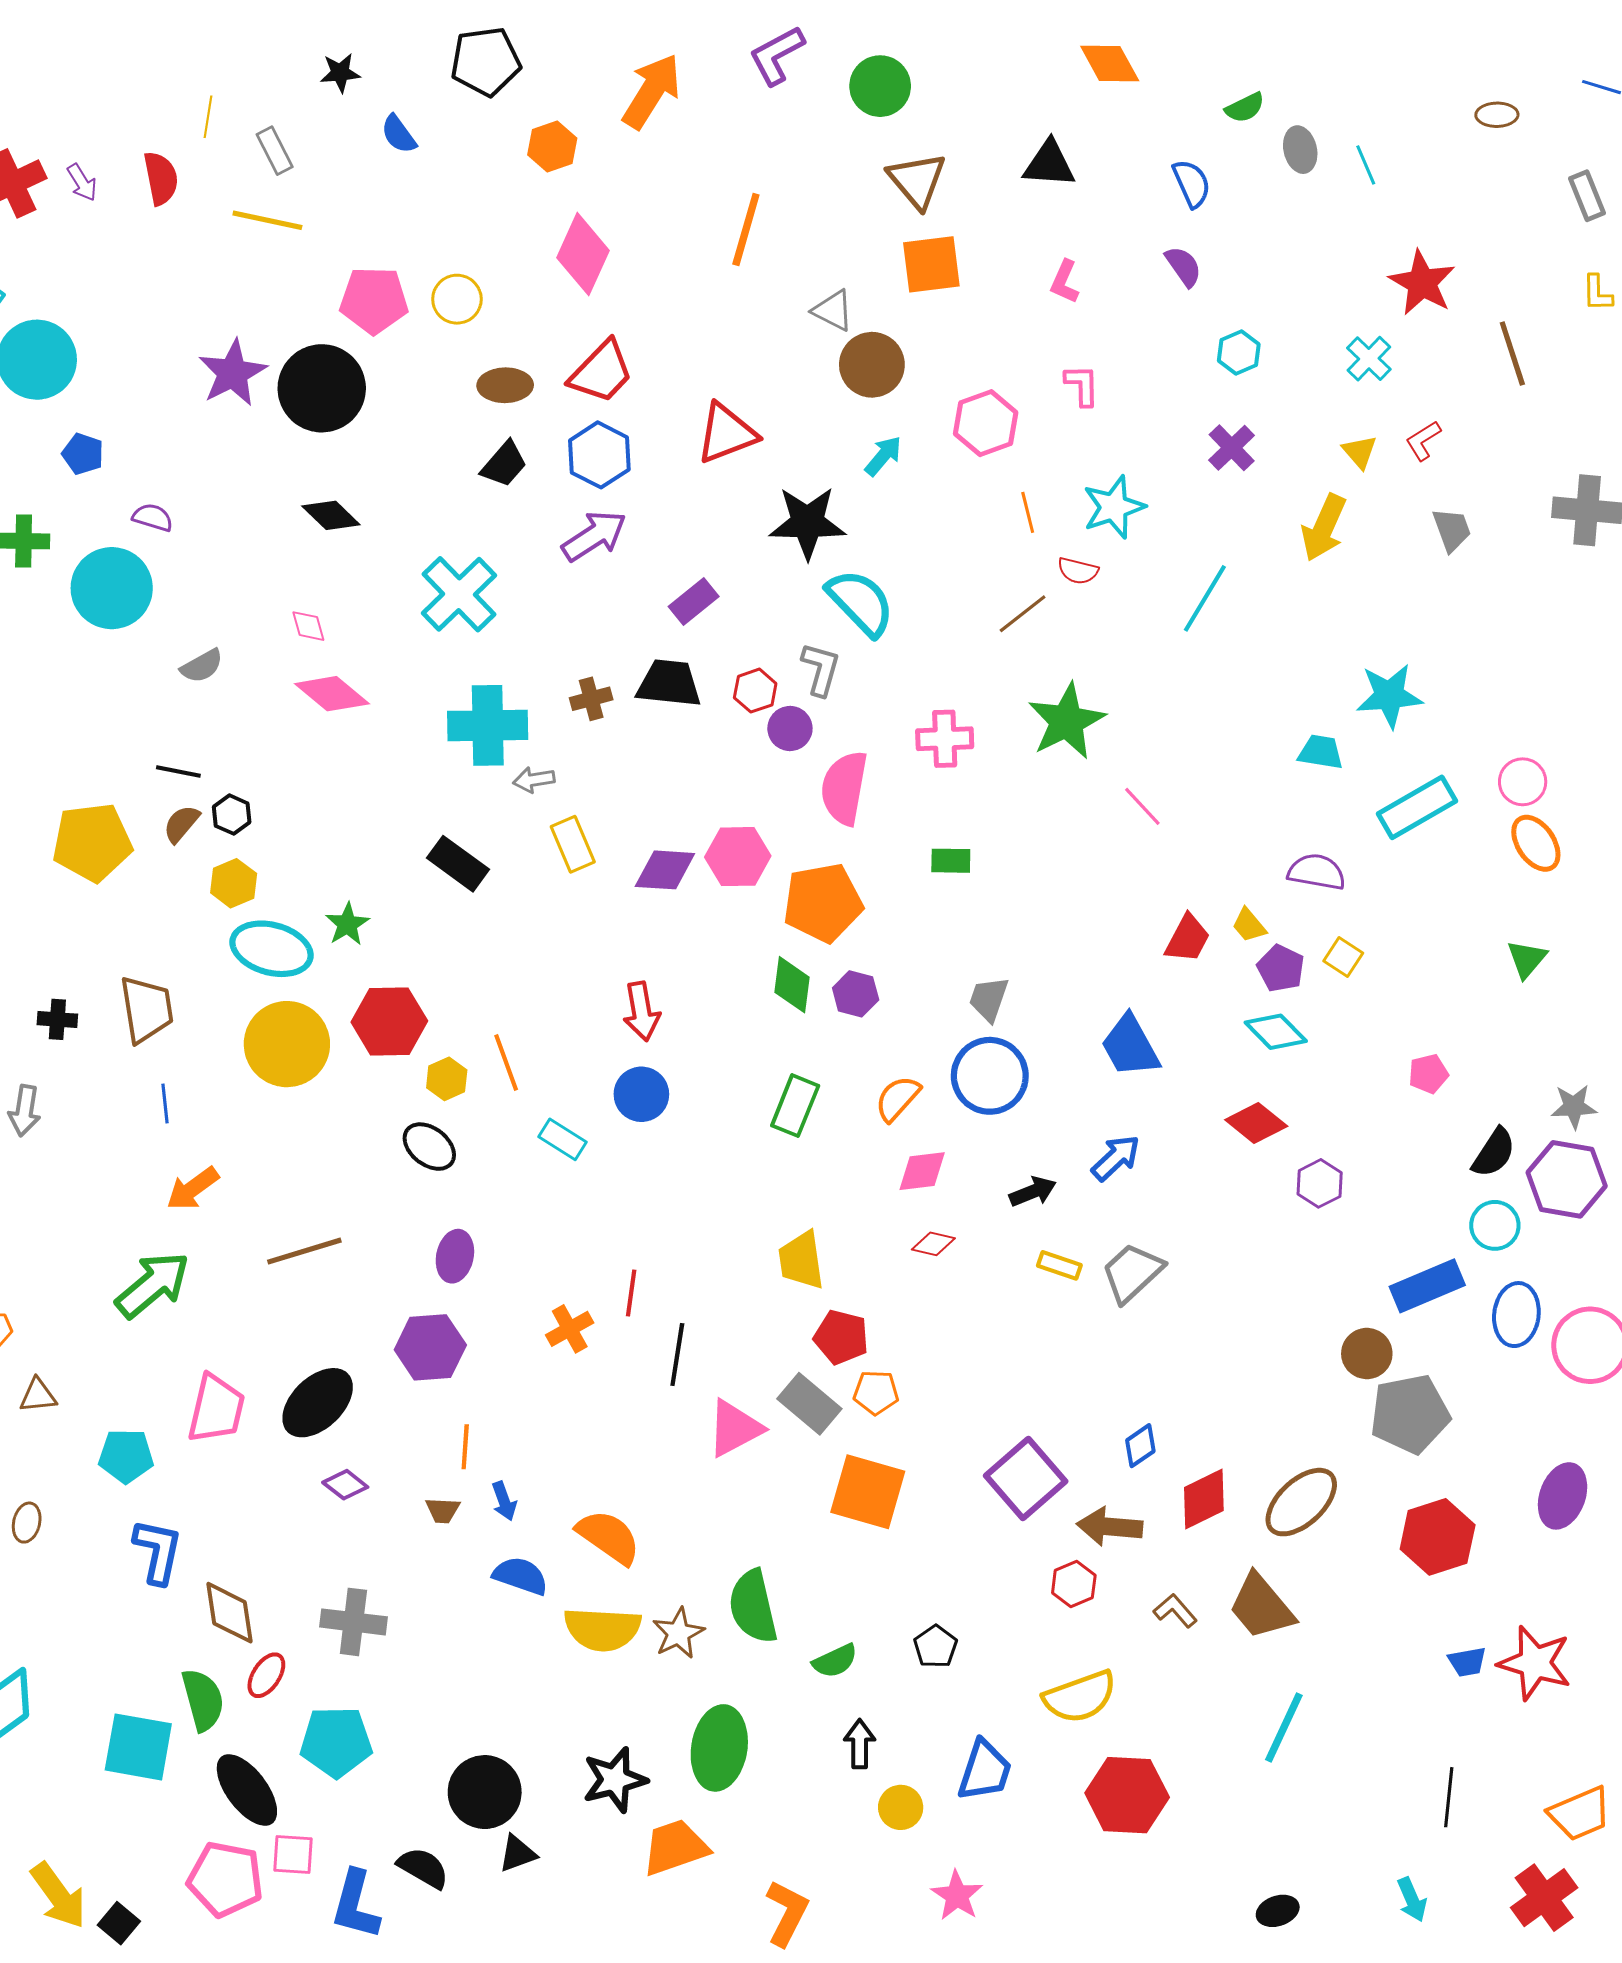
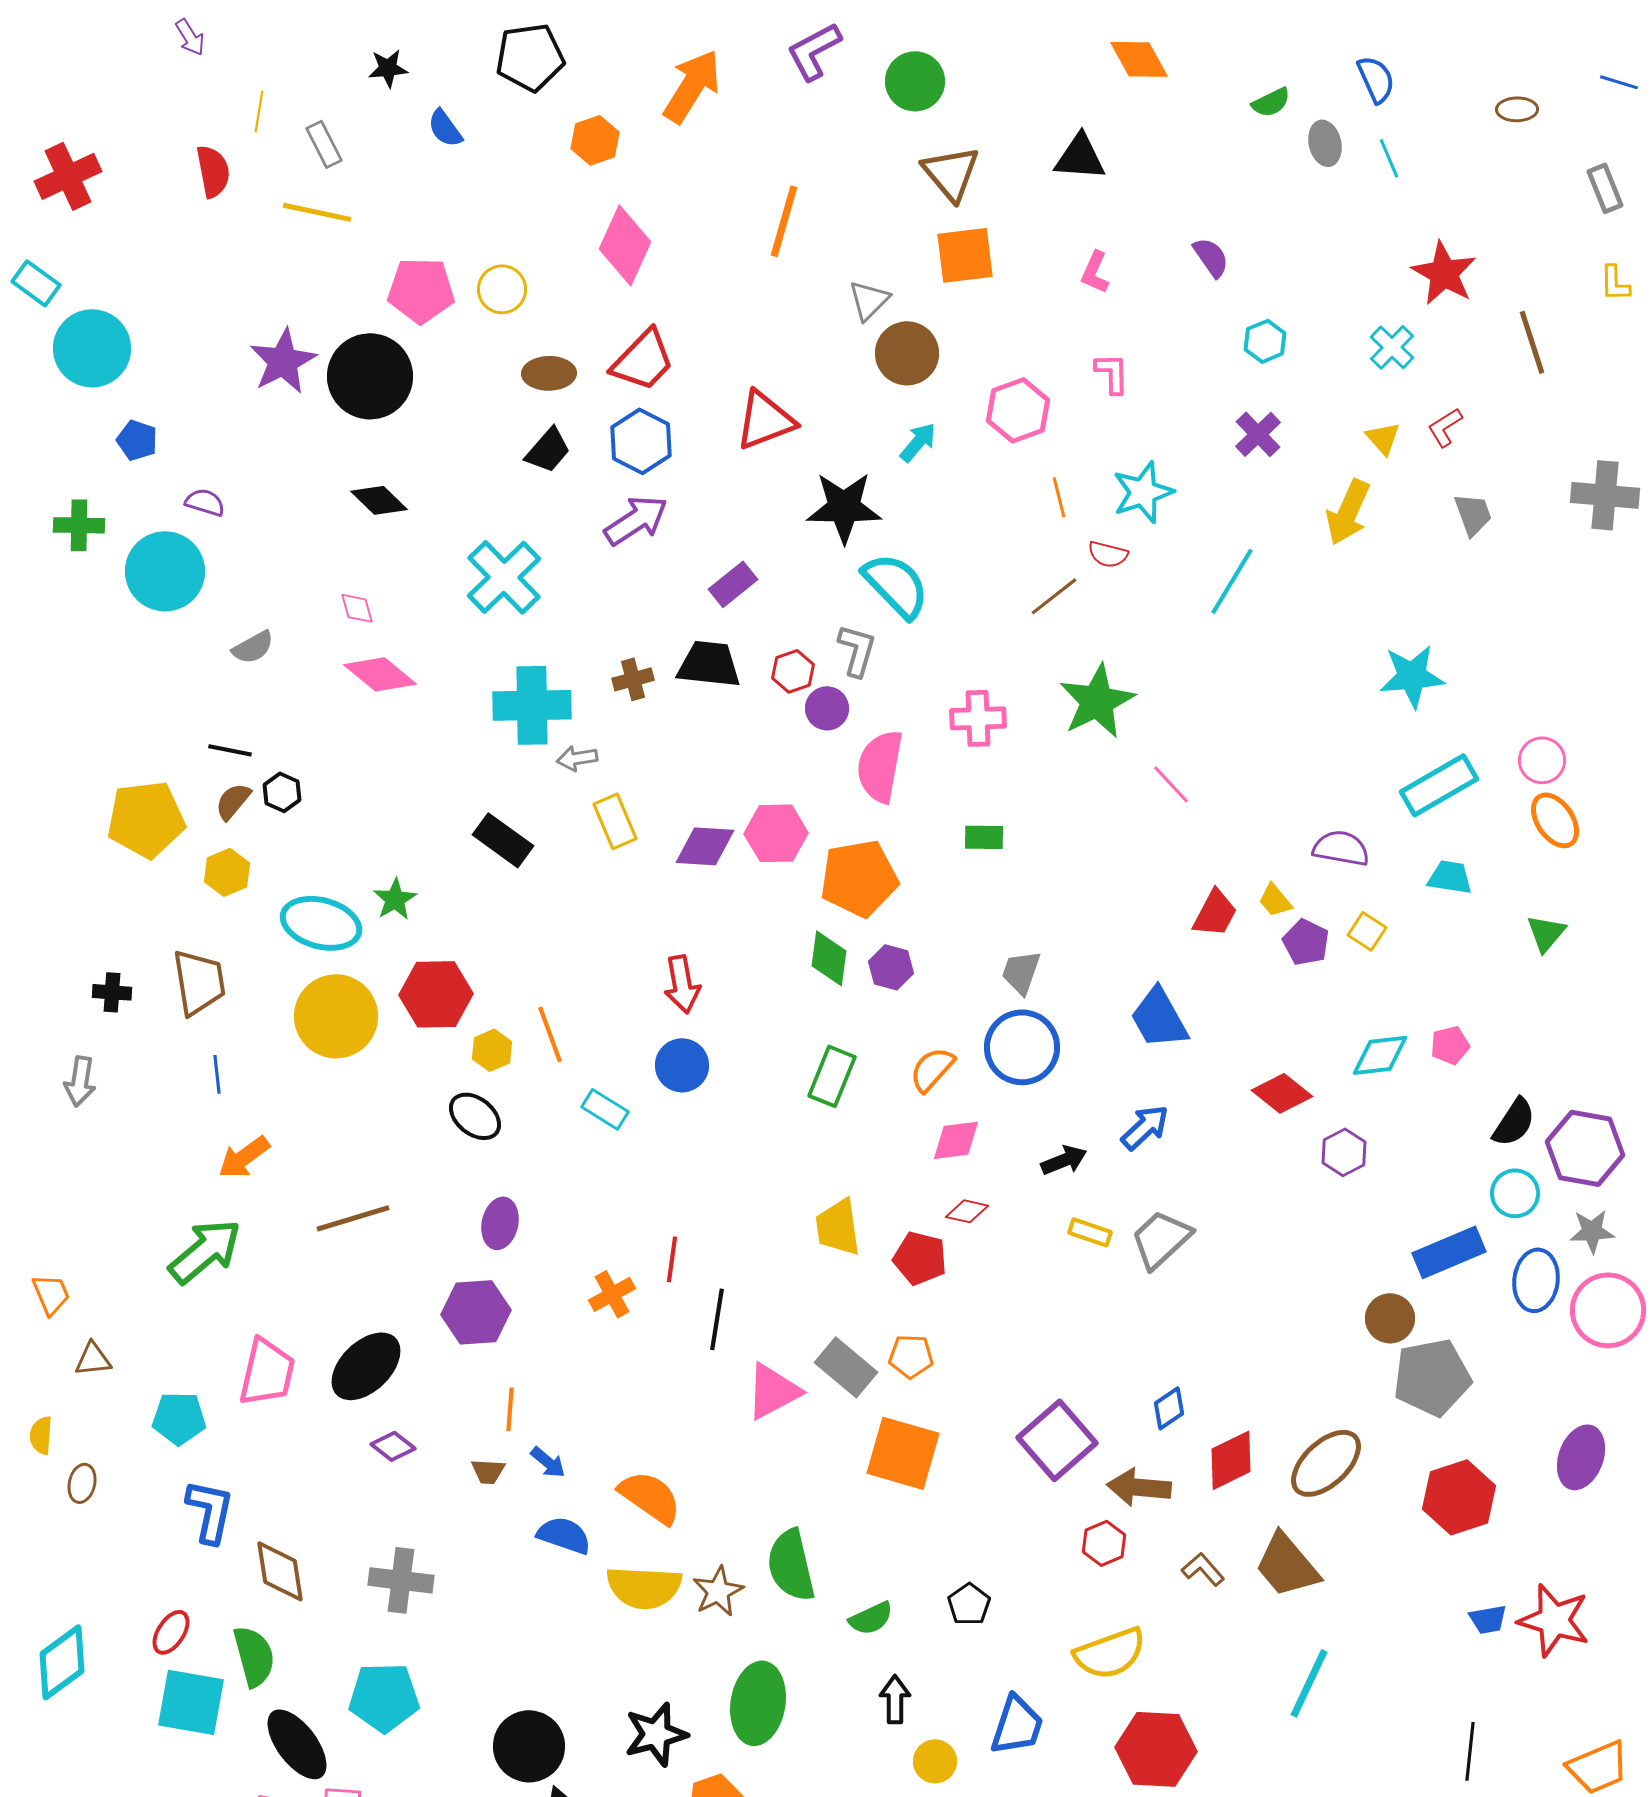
purple arrow: (82, 182) -> (190, 37), moved
blue semicircle: (1192, 183) -> (1376, 79), moved
gray triangle: (833, 310) -> (869, 300), turned 48
cyan trapezoid: (1321, 752) -> (1450, 877), moved
yellow hexagon: (234, 883) -> (227, 872), moved
cyan diamond: (1276, 1032) -> (1380, 1055), moved, turned -52
gray star: (1574, 1107) -> (1592, 1231), moved
red pentagon: (841, 1337) -> (920, 1258), moved
blue arrow: (504, 1501) -> (548, 1462), turned -30
red ellipse: (266, 1675) -> (171, 1632), moved

